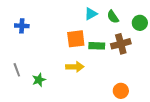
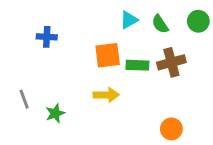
green circle: (140, 23) -> (198, 21), moved
blue cross: (22, 26) -> (47, 37), moved

